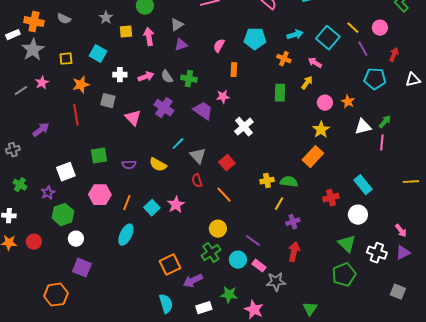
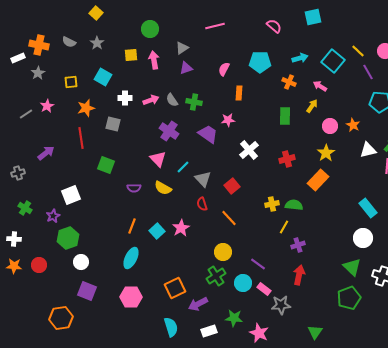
gray star: (106, 18) -> (97, 43), moved
gray star: (33, 50) -> (38, 73), size x0.6
pink triangle: (133, 118) -> (158, 159), moved
green square: (99, 156) -> (106, 165), moved, turned 30
pink hexagon: (100, 195) -> (131, 297), moved
red cross: (331, 198) -> (287, 159), moved

